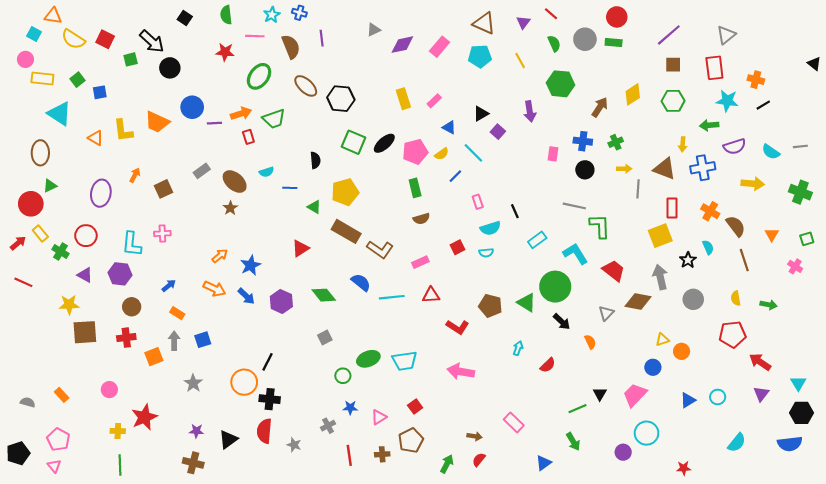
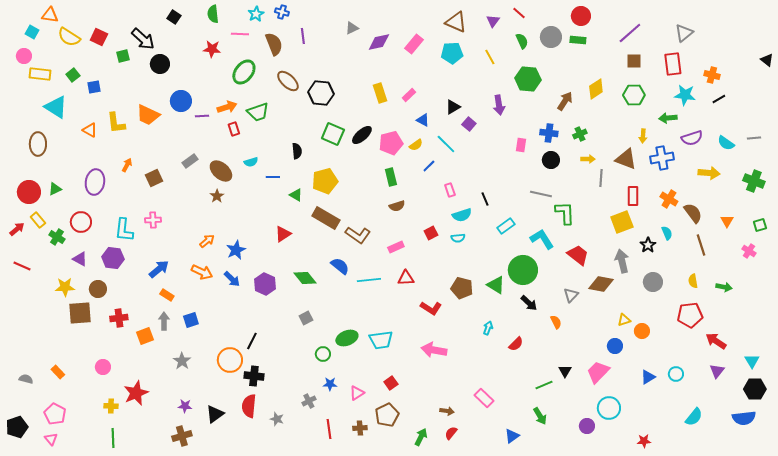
green triangle: (50, 186) -> (55, 189), moved
blue arrow: (169, 286) -> (159, 269), size x1.5
brown circle: (132, 307) -> (98, 289), moved
brown cross: (193, 463) -> (182, 436), turned -30

